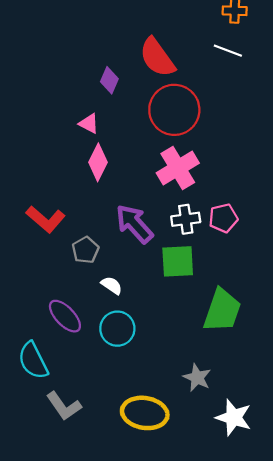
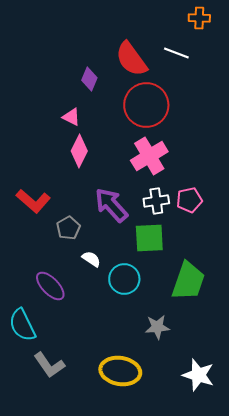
white line: (228, 51) -> (176, 53), moved
cyan circle: (117, 329) -> (124, 279), moved
gray star: (197, 378) -> (157, 327), moved, turned -30

